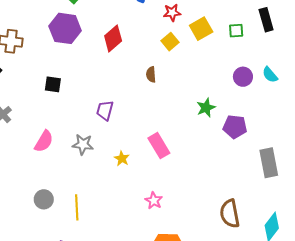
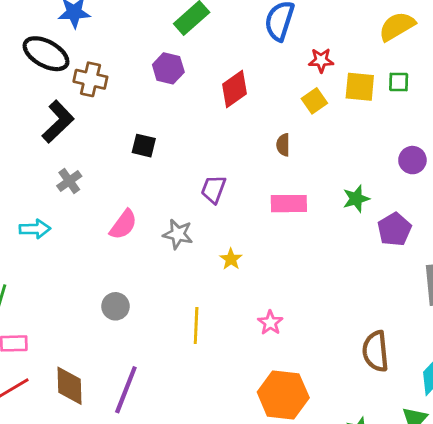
purple hexagon: (65, 28) -> (168, 68), size x0.7
yellow square: (201, 29) -> (360, 87), turned 30
green square: (236, 31) -> (399, 82), moved
purple pentagon: (235, 127) -> (394, 229), turned 30
pink rectangle: (159, 146) -> (289, 204), moved, turned -65
yellow line: (77, 207) -> (196, 325), moved

